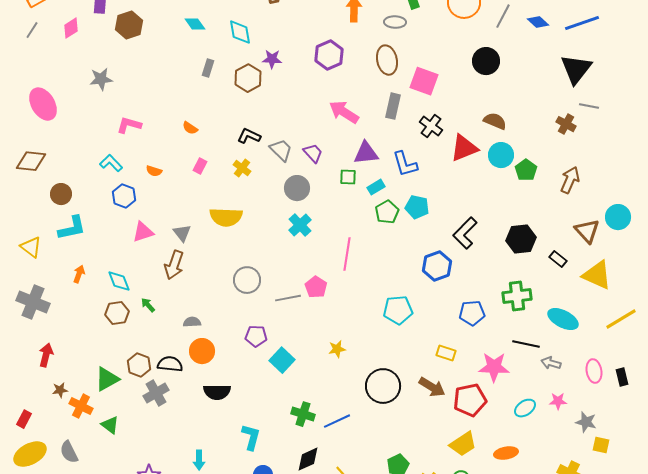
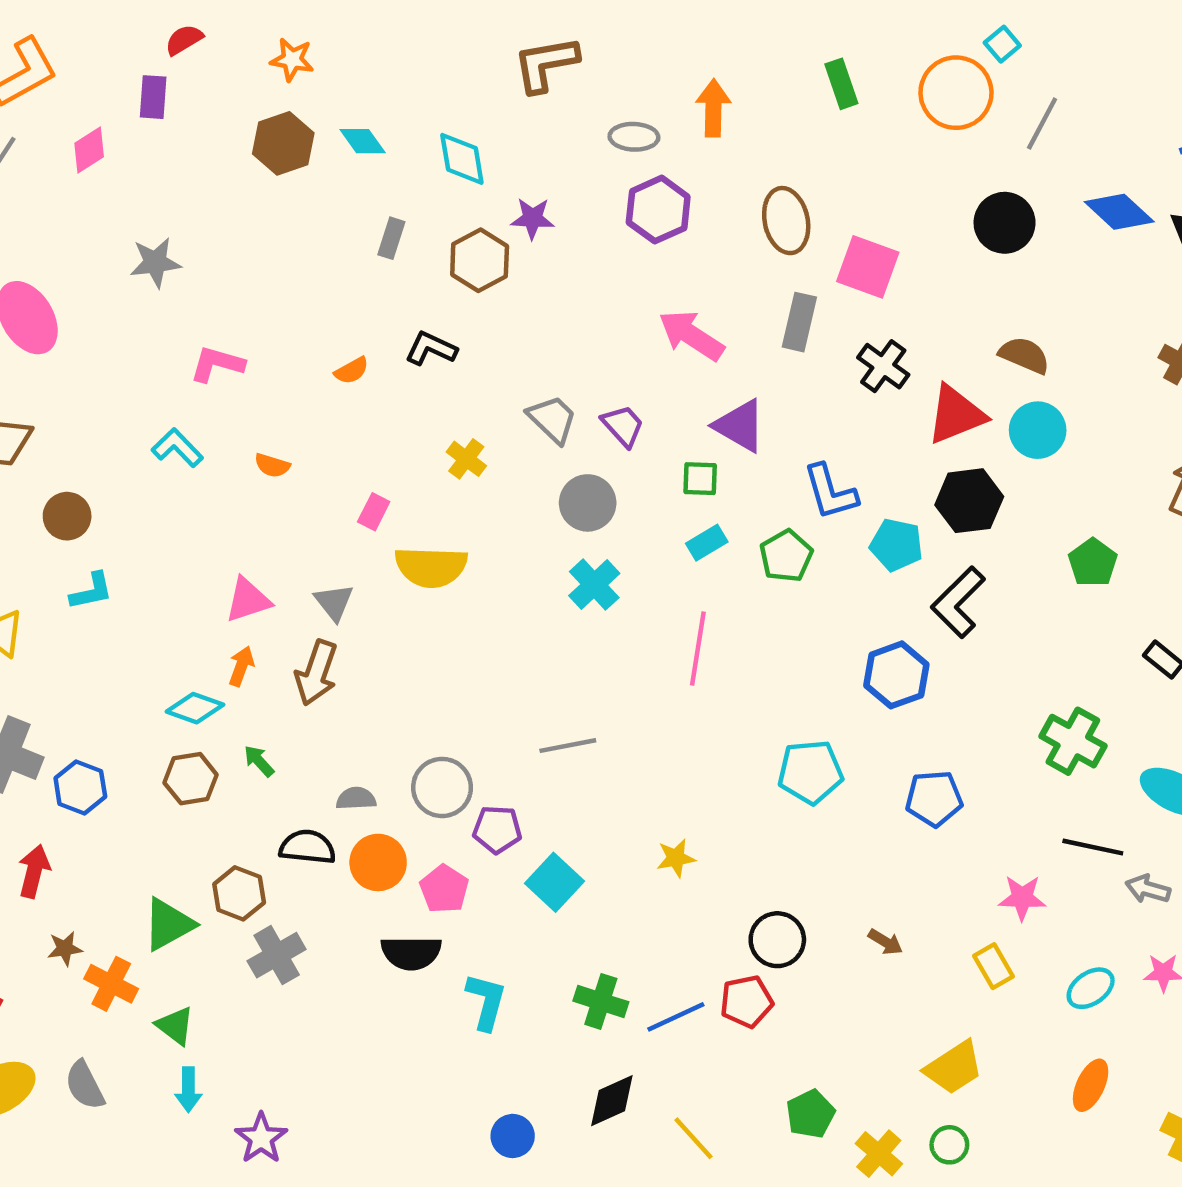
gray ellipse: (395, 22) -> (634, 137), moved
blue diamond: (538, 22) -> (1119, 212), moved, size x1.4
brown hexagon: (129, 25) -> (283, 143), moved
orange semicircle: (190, 128) -> (352, 371), turned -63
black L-shape: (249, 136) -> (431, 349), moved
purple triangle: (366, 153) -> (740, 426), turned 36
blue L-shape: (405, 164) -> (830, 492), moved
pink rectangle: (200, 166) -> (374, 512), moved
green pentagon: (526, 170) -> (1093, 562), moved
cyan rectangle: (376, 187) -> (707, 543), moved
blue hexagon: (124, 196) -> (80, 787), moved
cyan pentagon: (417, 207) -> (896, 545), moved
cyan L-shape: (72, 228) -> (91, 591), size x0.7
black hexagon: (521, 239) -> (969, 501), moved
orange arrow: (79, 274) -> (241, 666), moved
gray circle: (247, 280) -> (442, 787), moved
cyan diamond: (119, 281) -> (195, 708), turned -50
pink pentagon: (316, 287) -> (444, 889), moved
green cross: (517, 296) -> (1073, 741), turned 36
blue pentagon: (472, 313) -> (934, 799), moved
yellow rectangle: (446, 353) -> (993, 966), moved, turned 42
black semicircle: (170, 364) -> (307, 847), moved
pink star: (494, 367) -> (1022, 898), size x0.7
black circle: (383, 386) -> (777, 940), size x0.7
brown arrow: (432, 387) -> (885, 942), size x0.6
red pentagon: (470, 400) -> (746, 1001), moved, size x0.7
cyan L-shape: (251, 437) -> (486, 1001), moved
orange ellipse: (506, 453) -> (1091, 1085), moved, turned -55
cyan arrow: (199, 460) -> (188, 1090), moved

